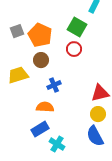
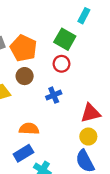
blue cross: (54, 85) -> (54, 95), moved

